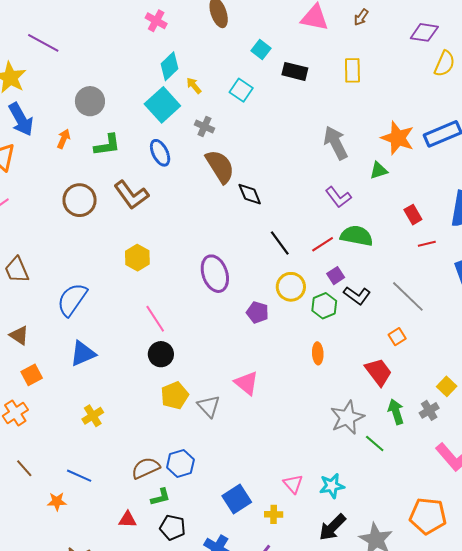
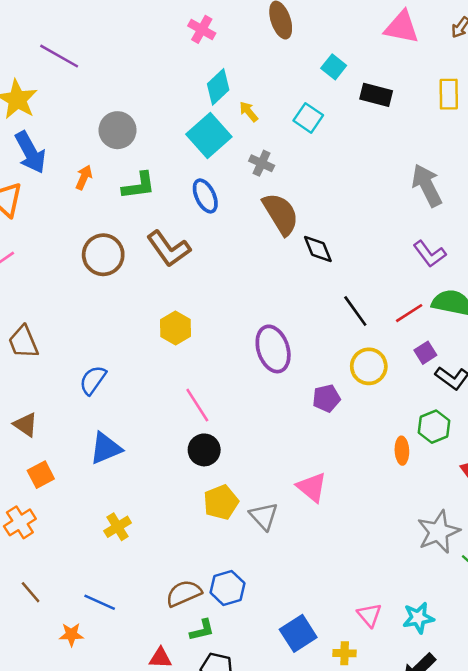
blue semicircle: (72, 300) -> (93, 380), size x0.7
green hexagon: (324, 306) -> (434, 427), moved
purple pentagon: (257, 312) -> (326, 398), turned -30

